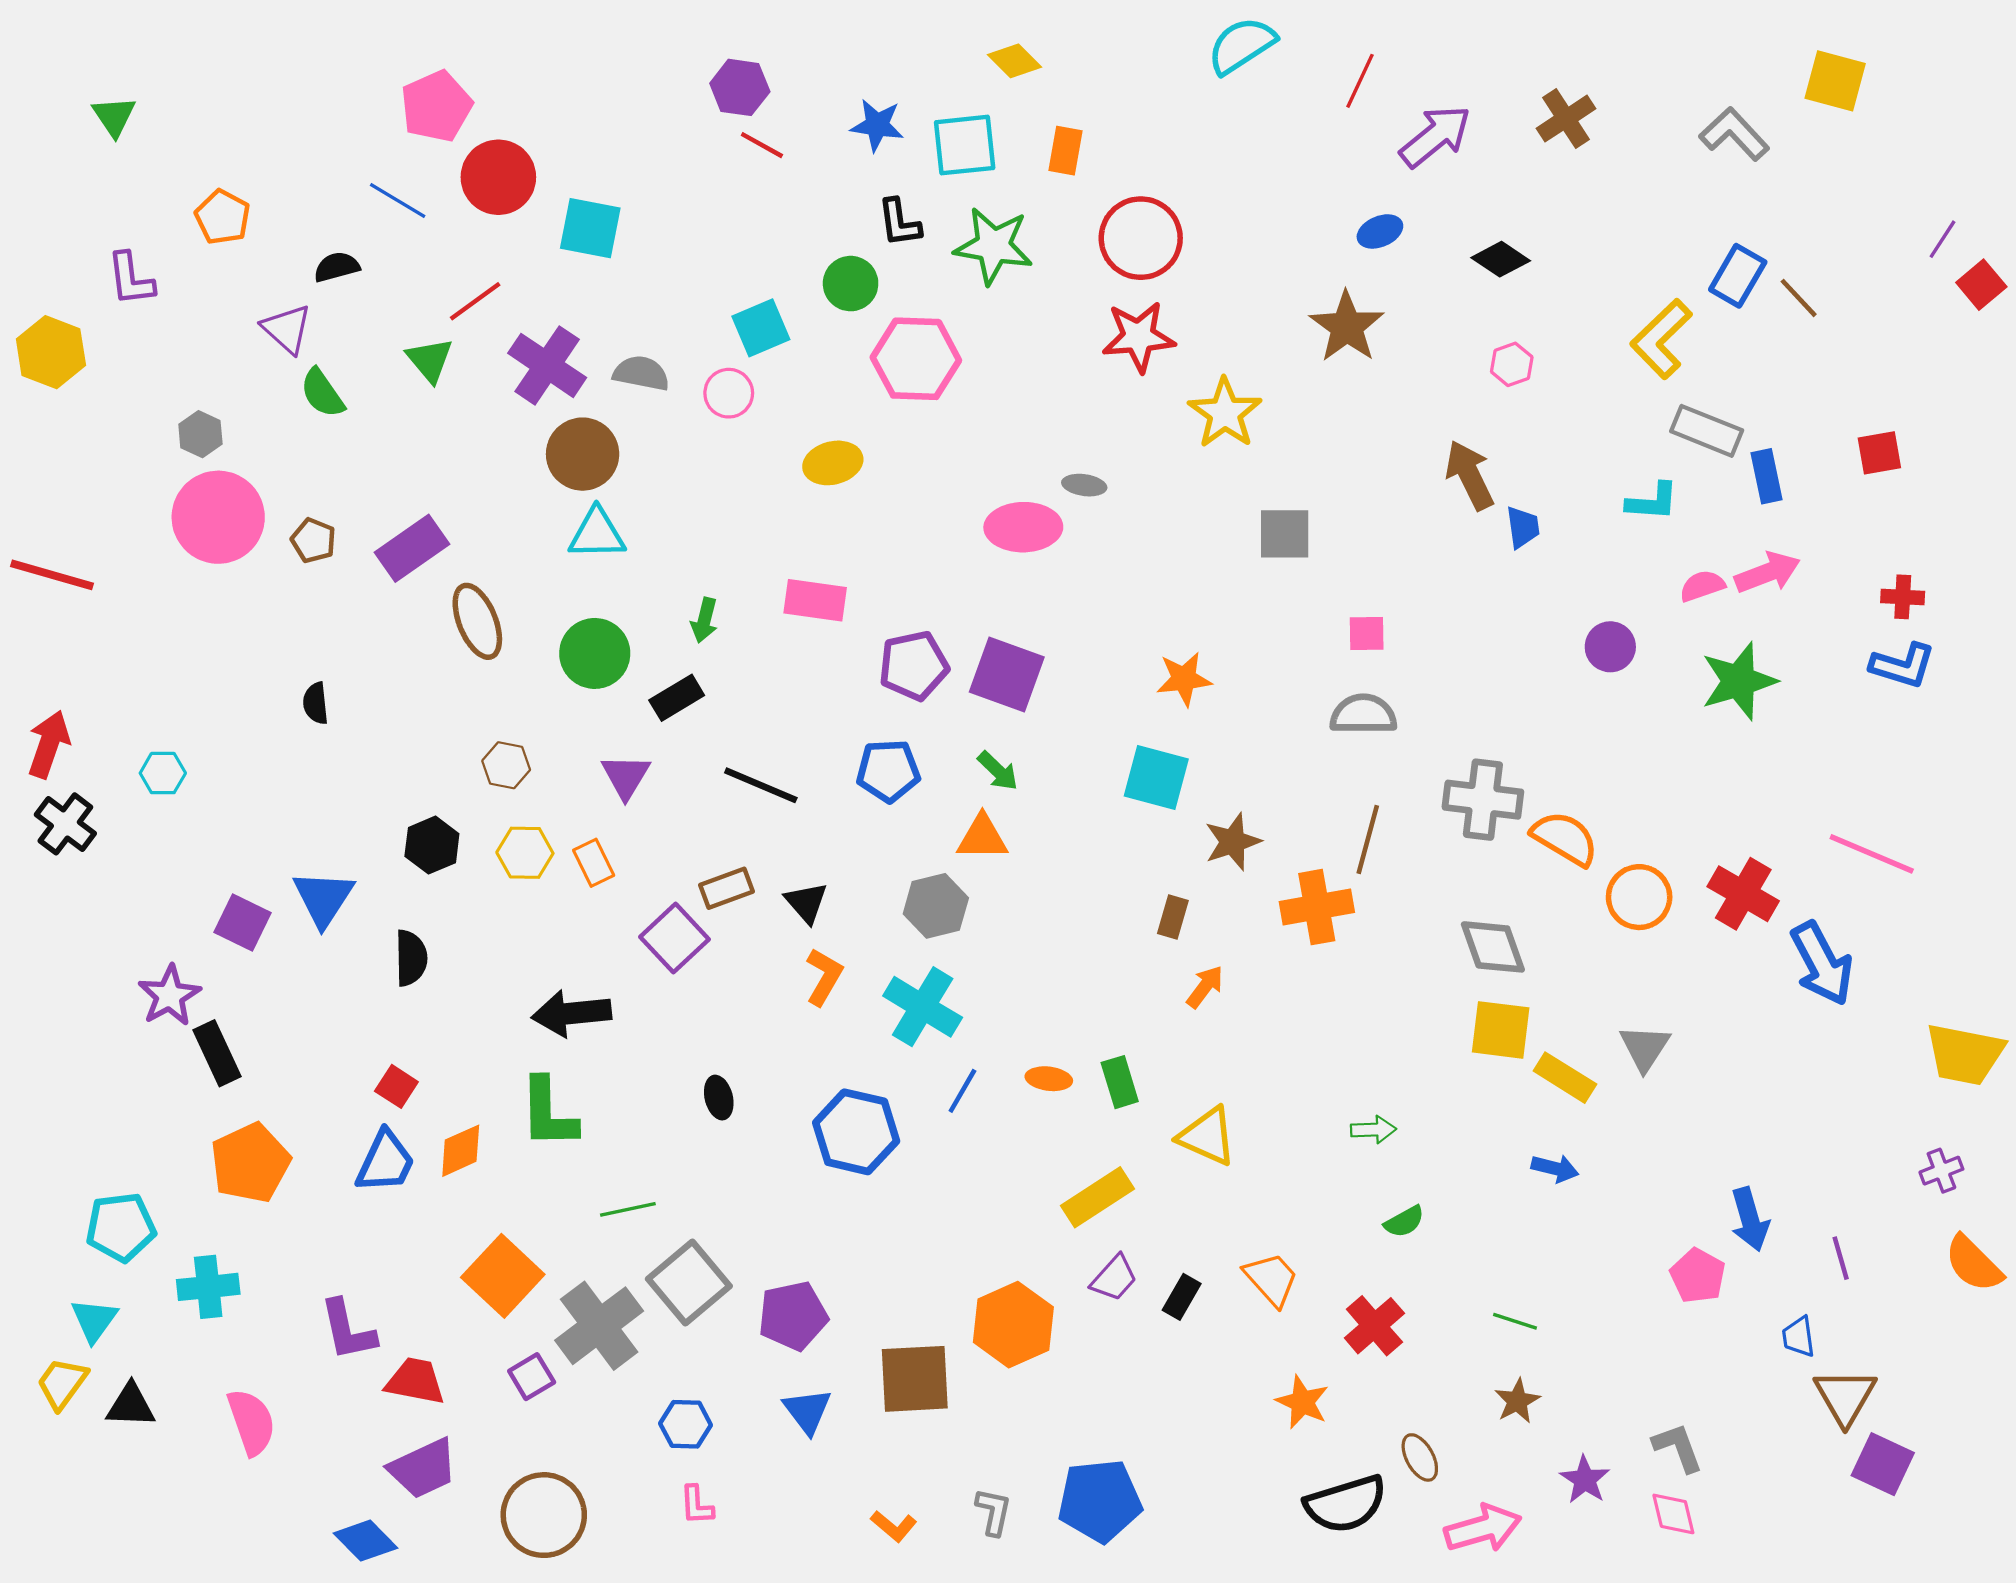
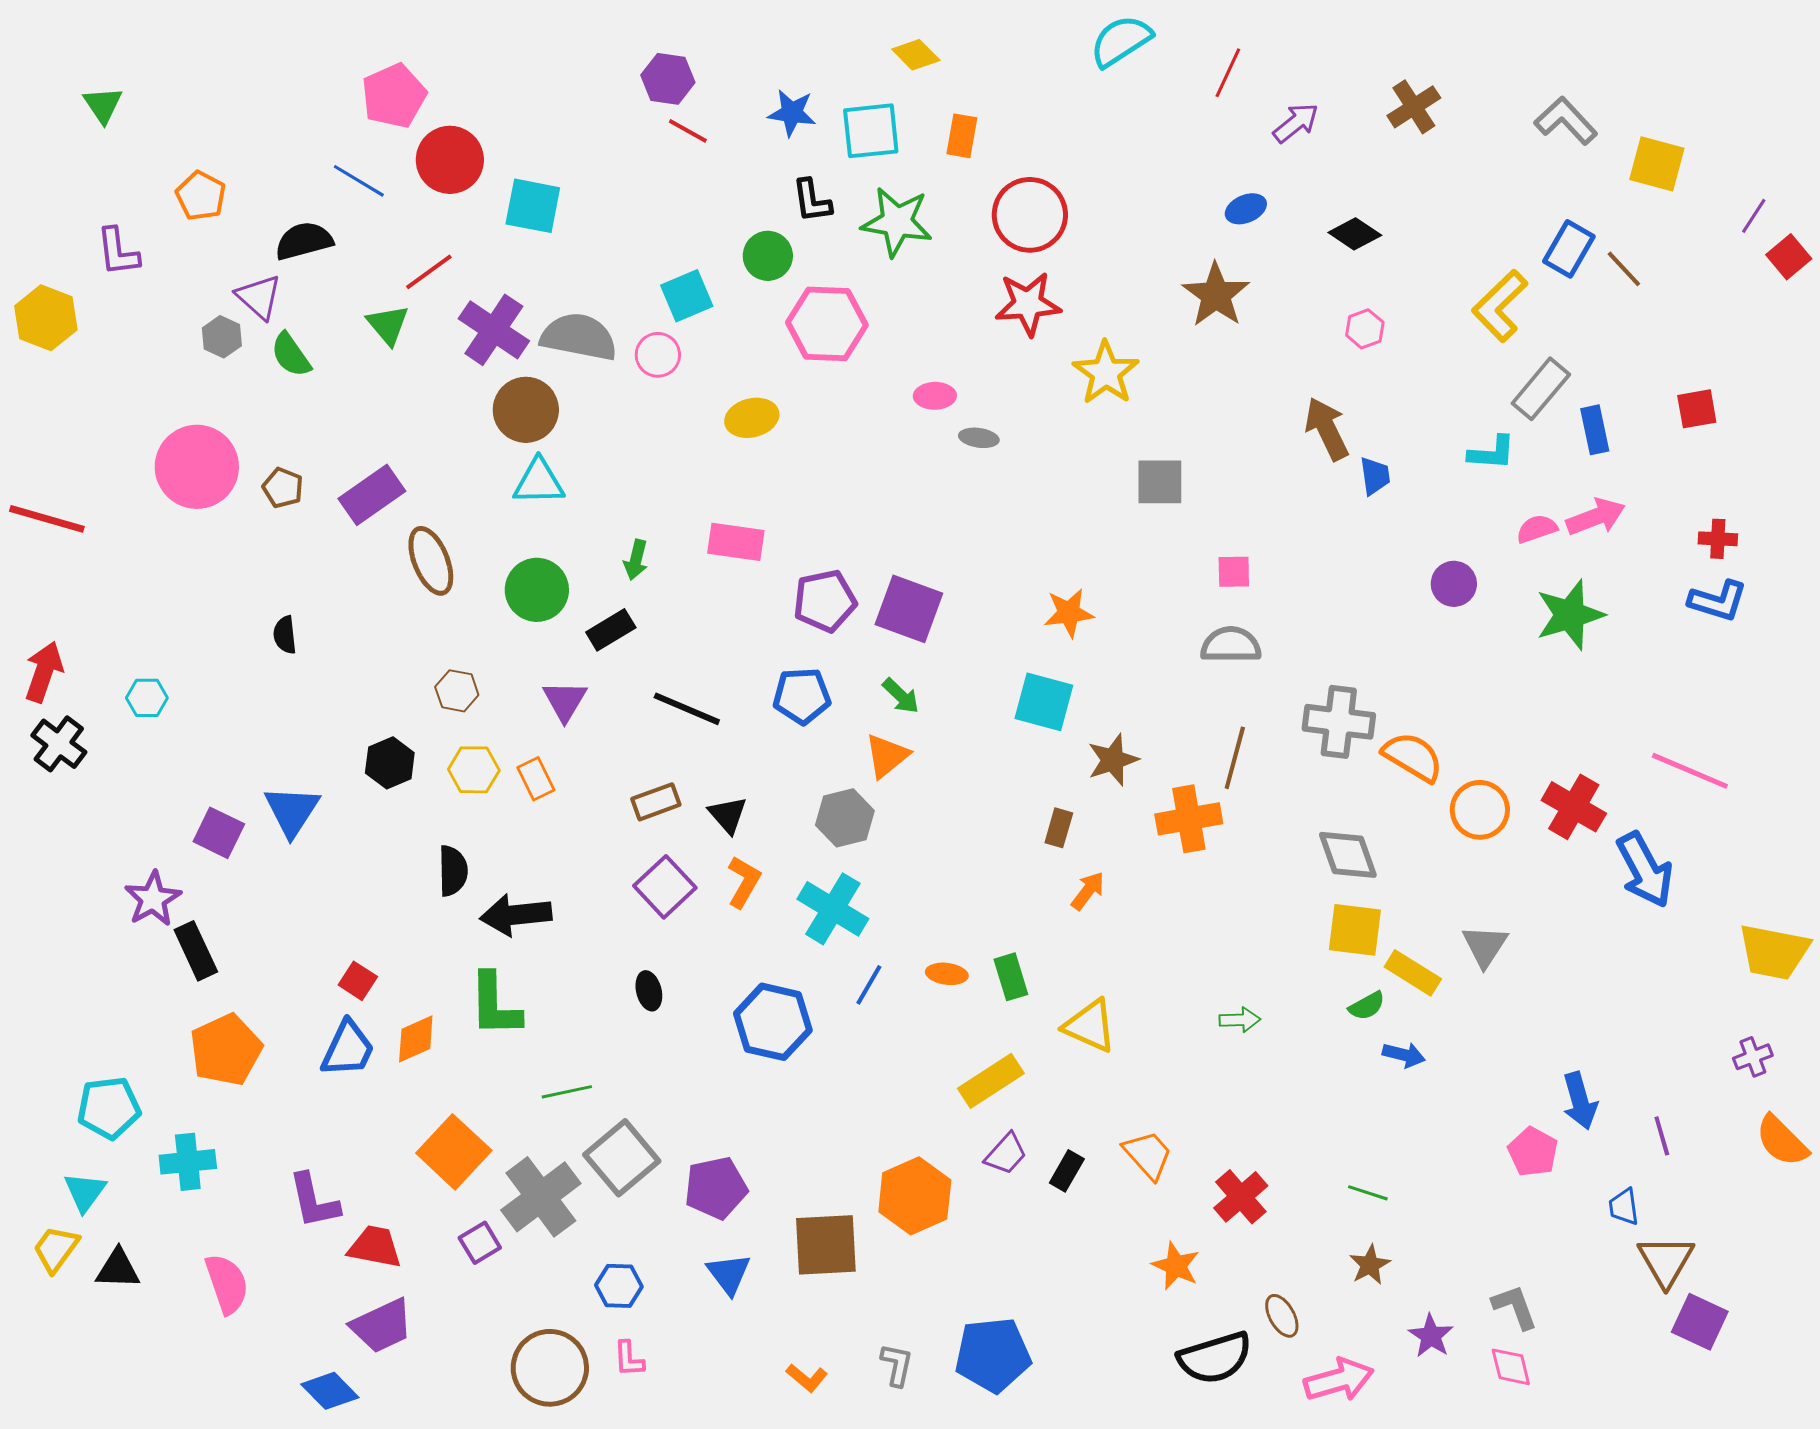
yellow square: (1835, 81) -> (1657, 164), moved
purple arrow: (1435, 136) -> (1296, 123), size x0.7
black semicircle: (337, 267) -> (304, 241), size x1.4
gray semicircle: (641, 373) -> (579, 337), size x1.5
gray rectangle: (1707, 431) -> (1541, 389), turned -72
gray hexagon: (200, 434) -> (222, 337), moved
pink ellipse: (1023, 527) -> (935, 396), moved, size x0.6
orange triangle: (982, 837) -> (887, 756), turned -39
purple square: (674, 938) -> (665, 887), moved
black semicircle: (411, 958) -> (453, 871), moved
green semicircle: (1404, 1222) -> (1367, 1006), moved
brown circle: (544, 1515) -> (550, 1368), moved

